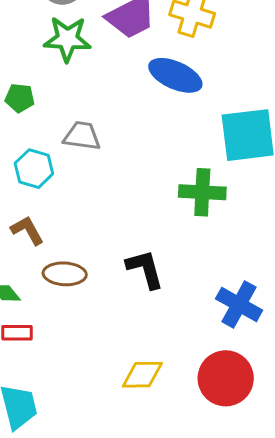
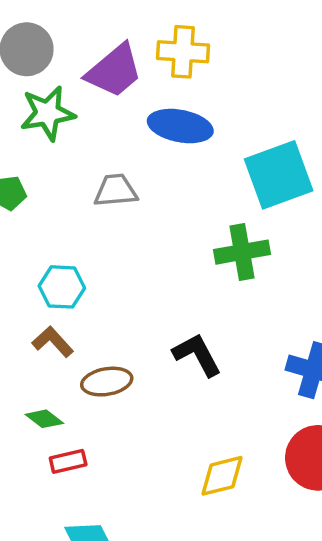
gray trapezoid: (82, 136) -> (116, 191), moved
cyan hexagon: (34, 169) -> (62, 287), moved

